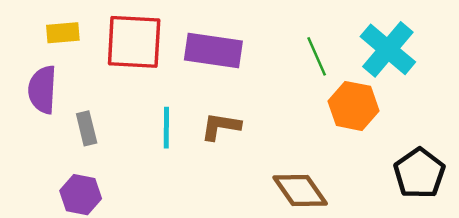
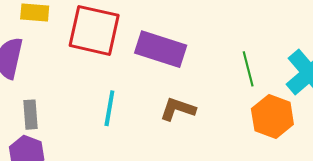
brown L-shape: (221, 126) -> (178, 109), moved
gray rectangle: (87, 128) -> (30, 115), moved

